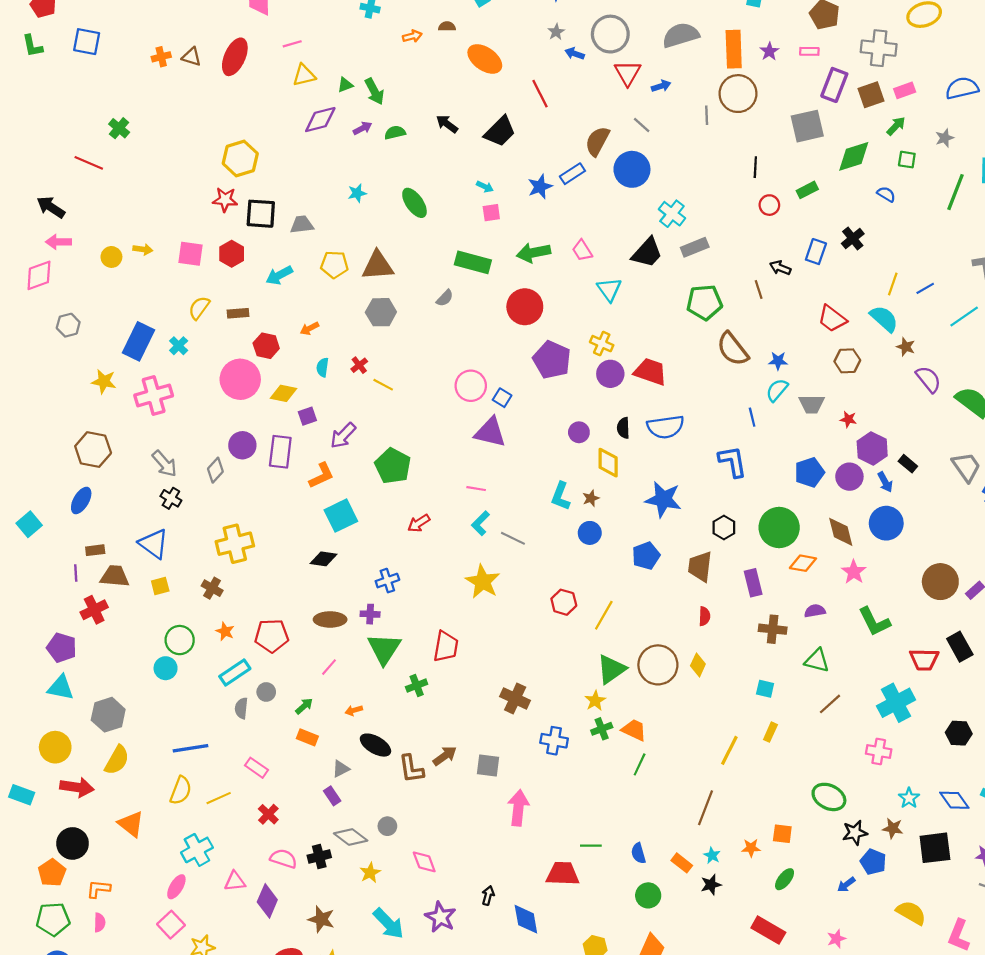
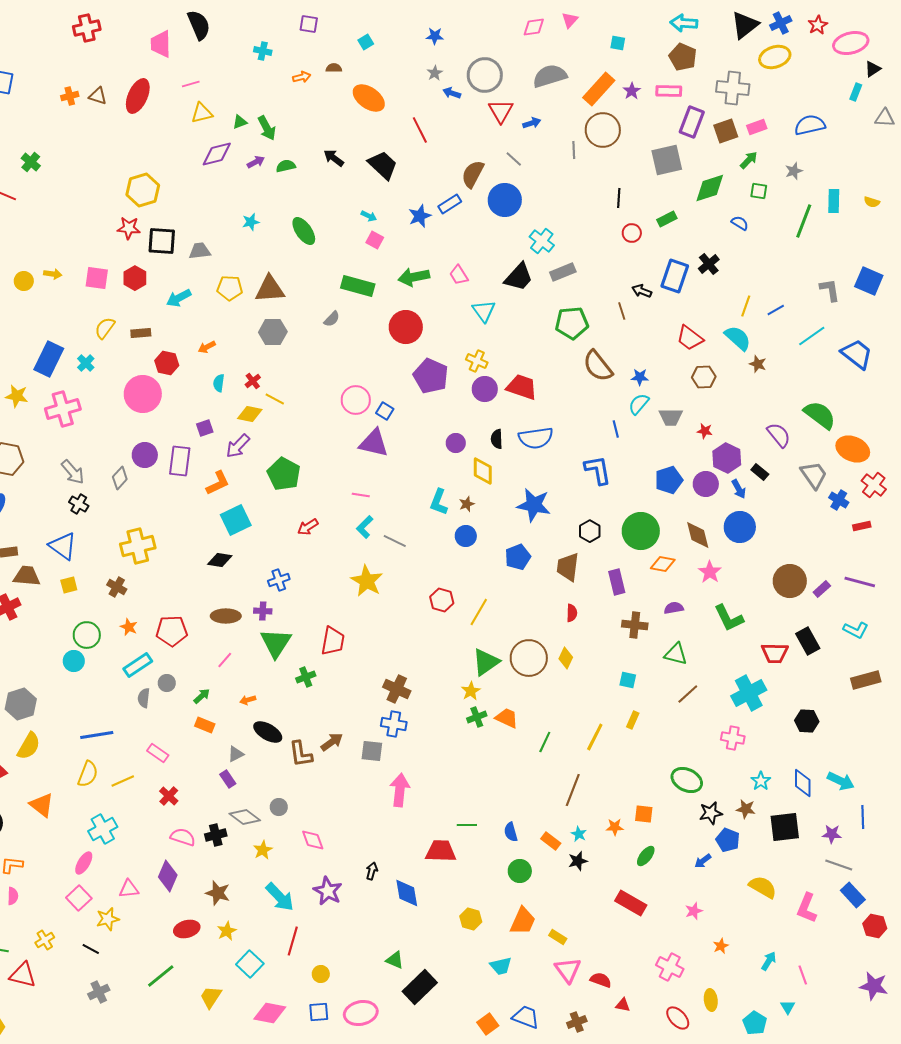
orange rectangle: (734, 49) -> (599, 89), turned 44
pink rectangle: (809, 51) -> (669, 91), size x1.4
black trapezoid: (500, 131) -> (383, 165), turned -92
pink square: (491, 213) -> (375, 240), turned 36
blue rectangle: (816, 252) -> (675, 276), size x1.4
purple semicircle: (928, 379) -> (779, 435), moved
yellow diamond: (284, 393) -> (250, 414), moved
blue cross: (554, 741) -> (394, 724), moved
green line: (640, 764) -> (545, 742), moved
blue diamond: (954, 800) -> (803, 783), turned 36
pink triangle: (235, 881) -> (129, 889), moved

